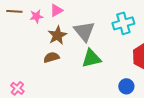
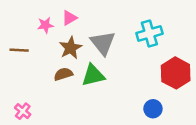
brown line: (14, 11) -> (19, 50), moved
green triangle: (91, 58) -> (93, 75), moved

